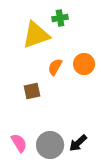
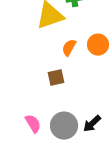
brown square: (32, 91) -> (56, 78), moved

